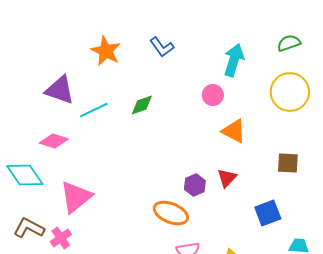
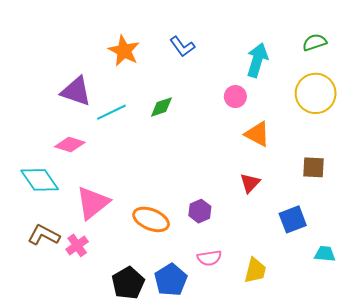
purple hexagon: (195, 185) -> (200, 211), moved
orange ellipse: (171, 213) -> (151, 219), moved

